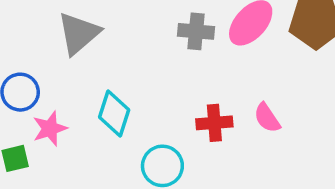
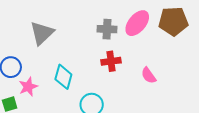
red cross: (214, 123) -> (111, 61), moved

